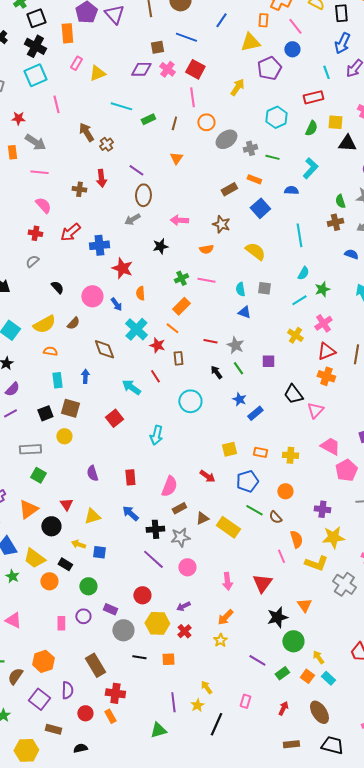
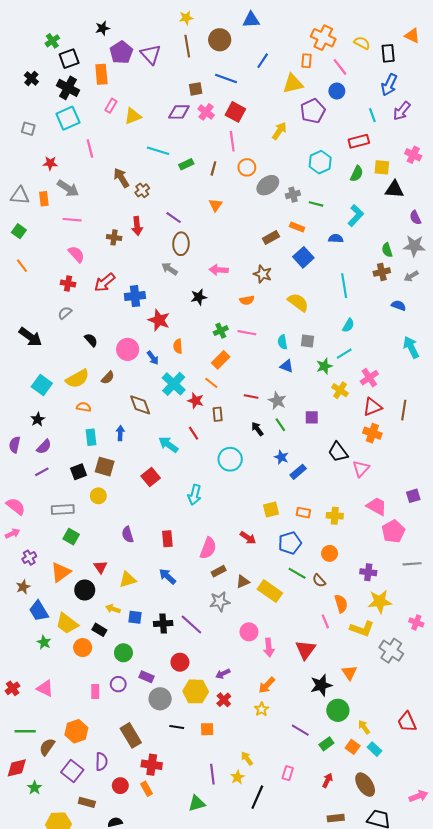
gray arrow: (132, 219) -> (169, 269), turned 63
green star: (322, 289) -> (324, 366), moved
black cross: (155, 529) -> (163, 623), moved
pink circle: (187, 567) -> (249, 632), moved

